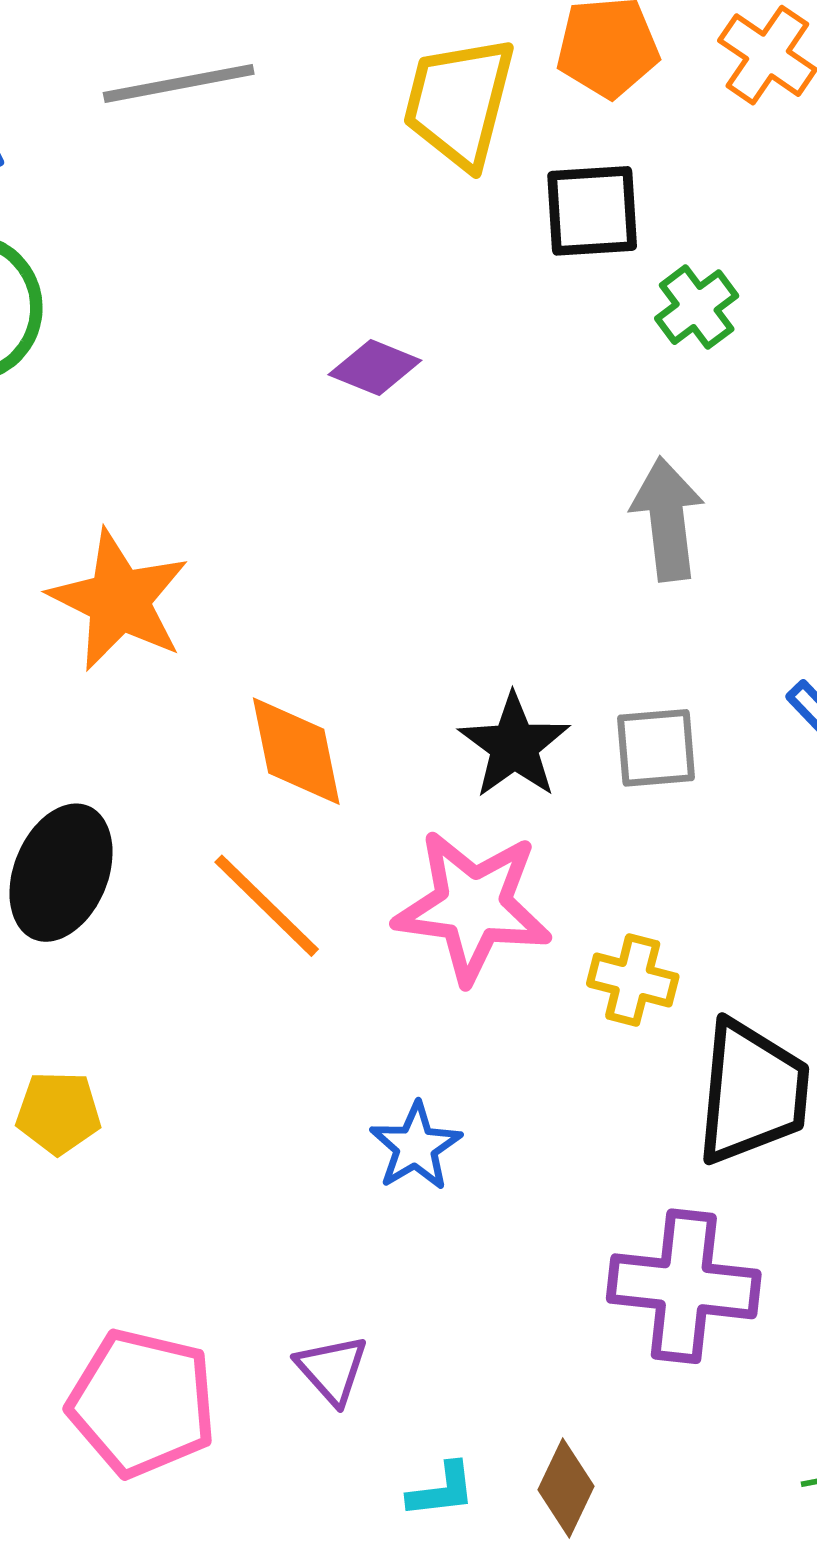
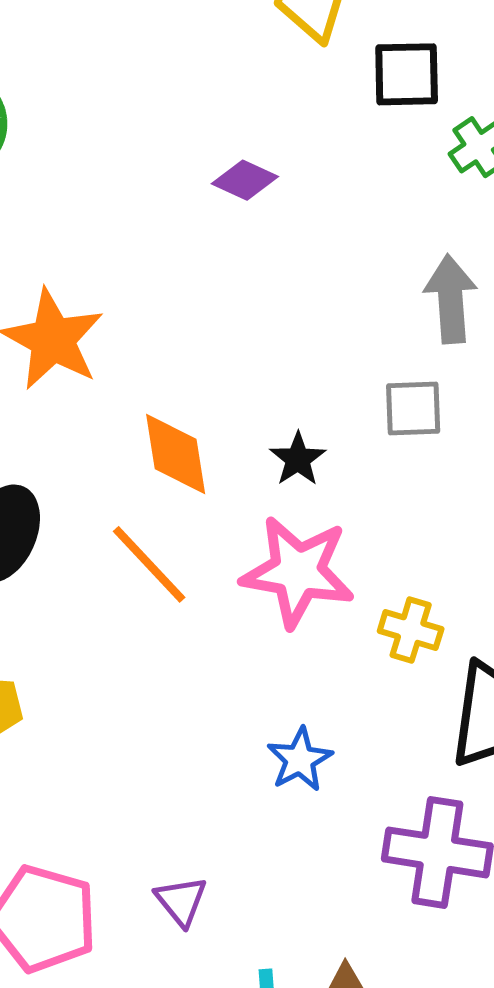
black star: (514, 746) -> (298, 459), moved, size x0.7
gray square: (656, 748) -> (413, 408), moved
blue star: (416, 1146) -> (300, 760), moved

